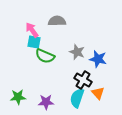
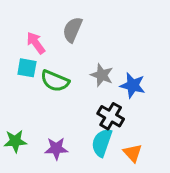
gray semicircle: (57, 21) -> (72, 30), turned -66
cyan square: (34, 42) -> (27, 68), moved
orange triangle: (98, 93) -> (133, 153), moved

